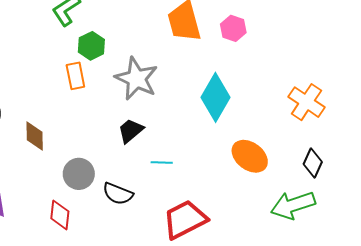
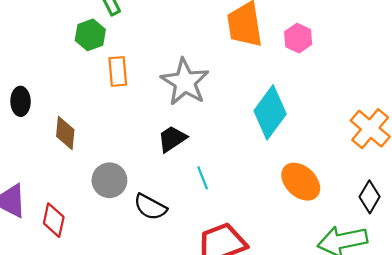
green hexagon: (91, 46) -> (90, 35), moved
cyan line: (162, 163) -> (203, 178), turned 60
red diamond: (60, 215) -> (54, 220), moved

